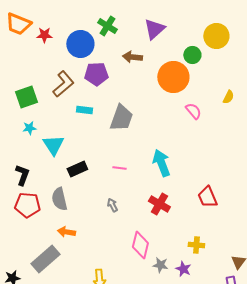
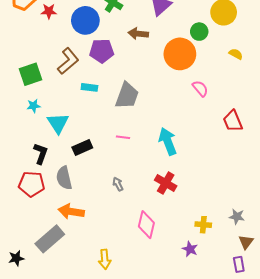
yellow semicircle: (228, 97) -> (236, 54), moved, turned -88
pink line: (119, 168) -> (123, 137), moved
black L-shape: (22, 175) -> (41, 154), moved
red trapezoid: (207, 197) -> (233, 121), moved
orange arrow: (66, 232) -> (71, 211), size x1.4
gray star: (160, 265) -> (237, 217), moved

